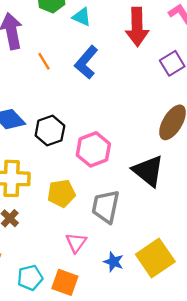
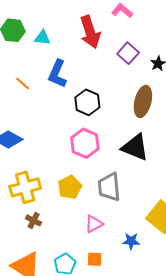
black hexagon: (50, 131) -> (87, 102), moved
pink triangle: (76, 243) -> (94, 224), turned 42
blue star: (114, 262) -> (131, 241), moved
orange square: (65, 282) -> (95, 259), size x0.7

